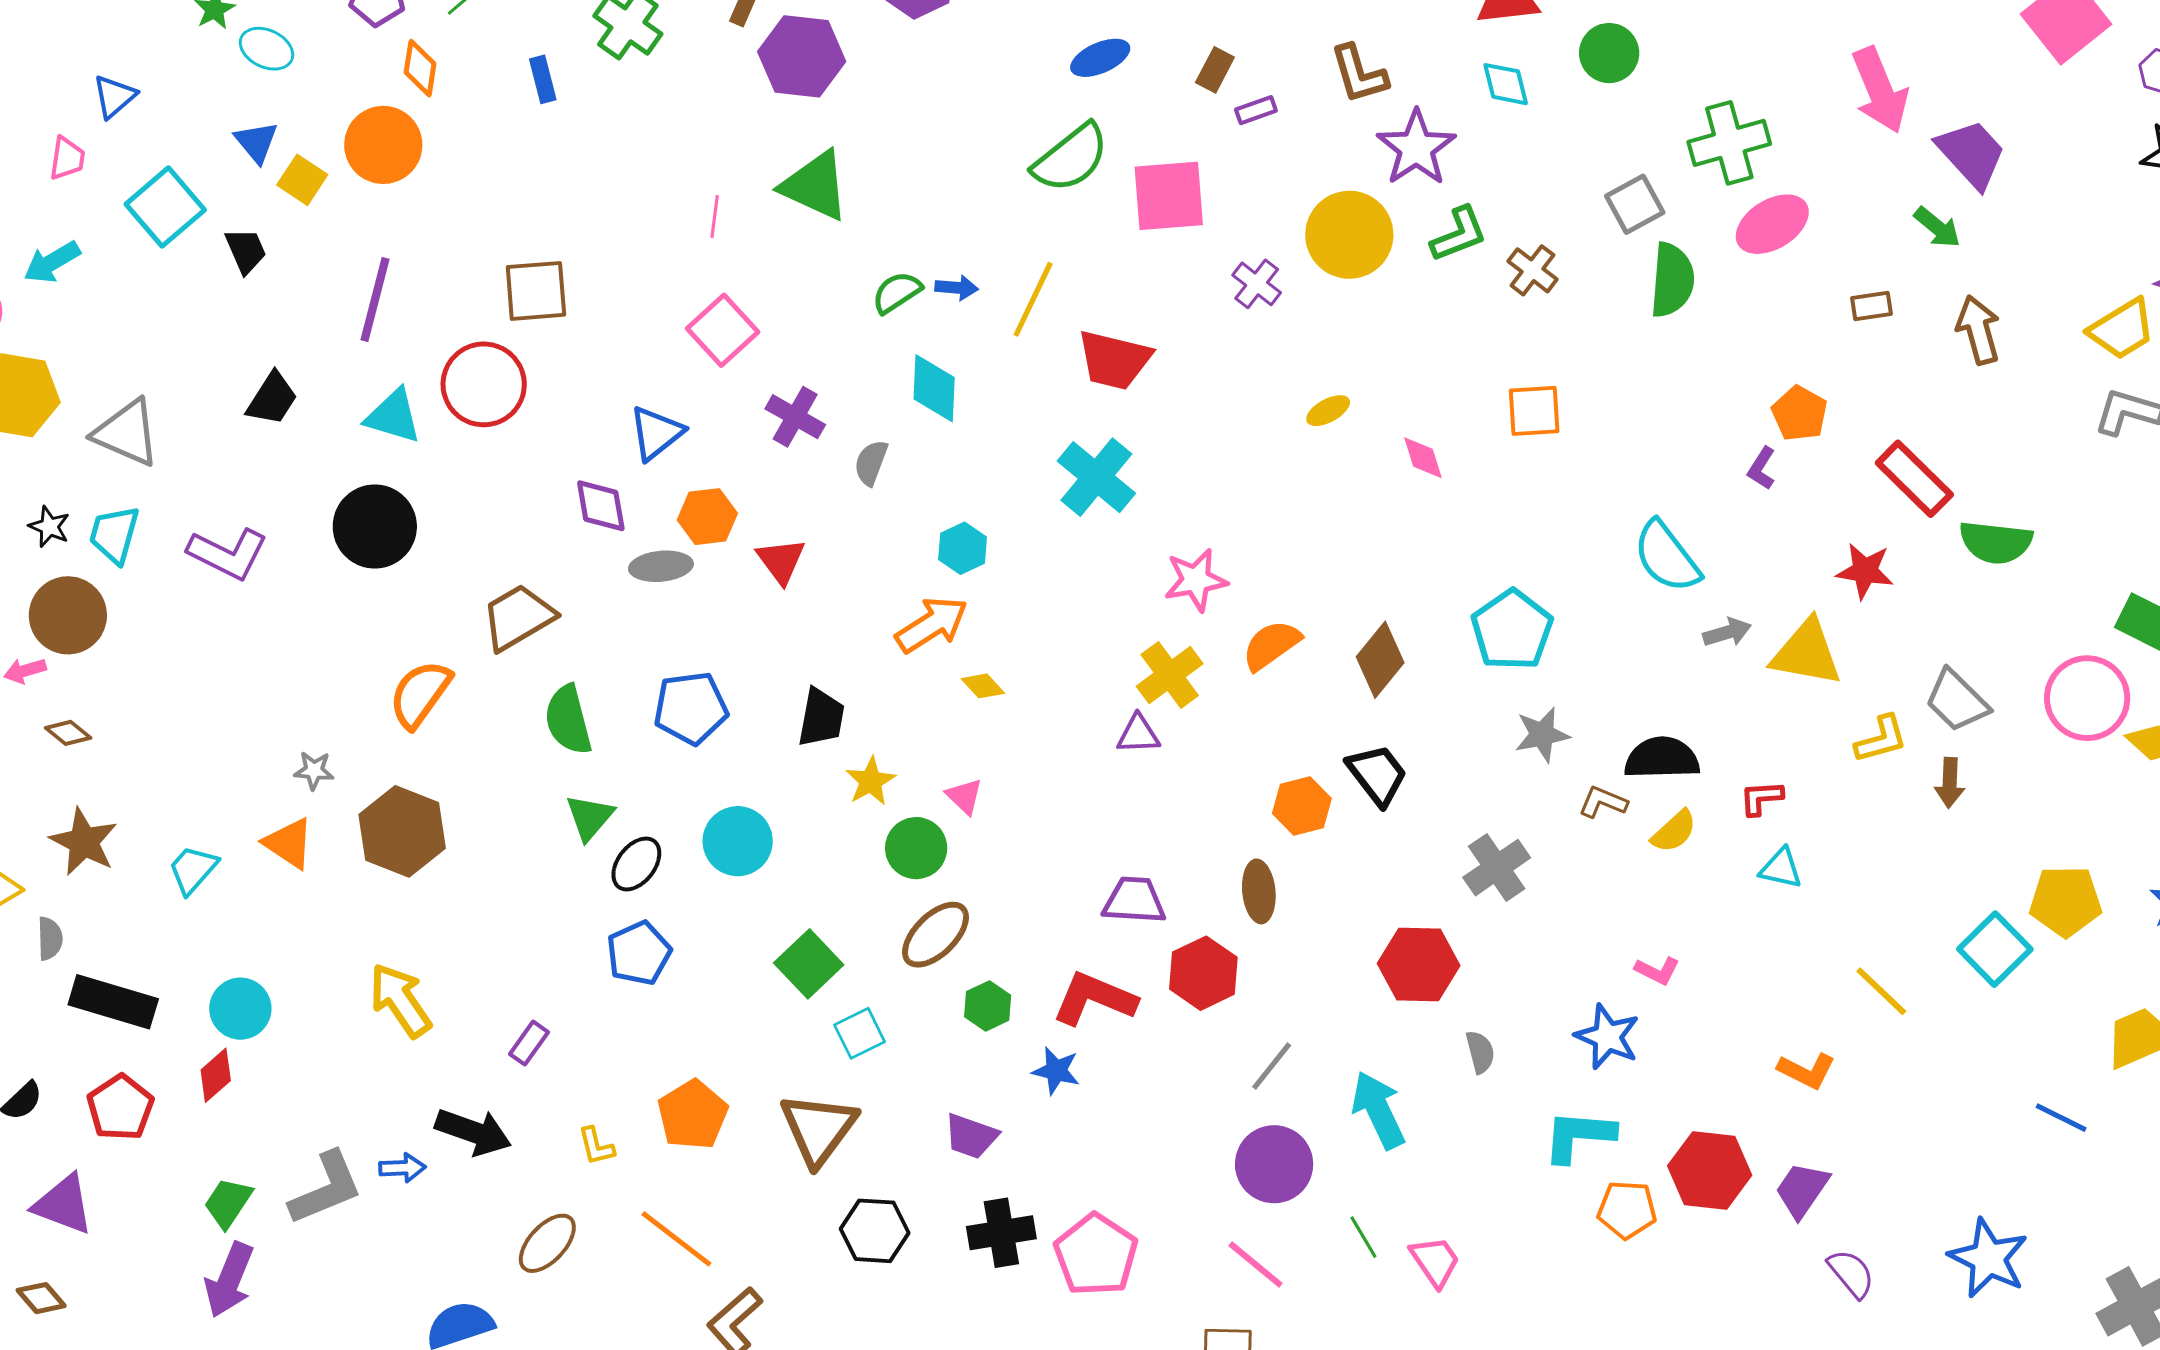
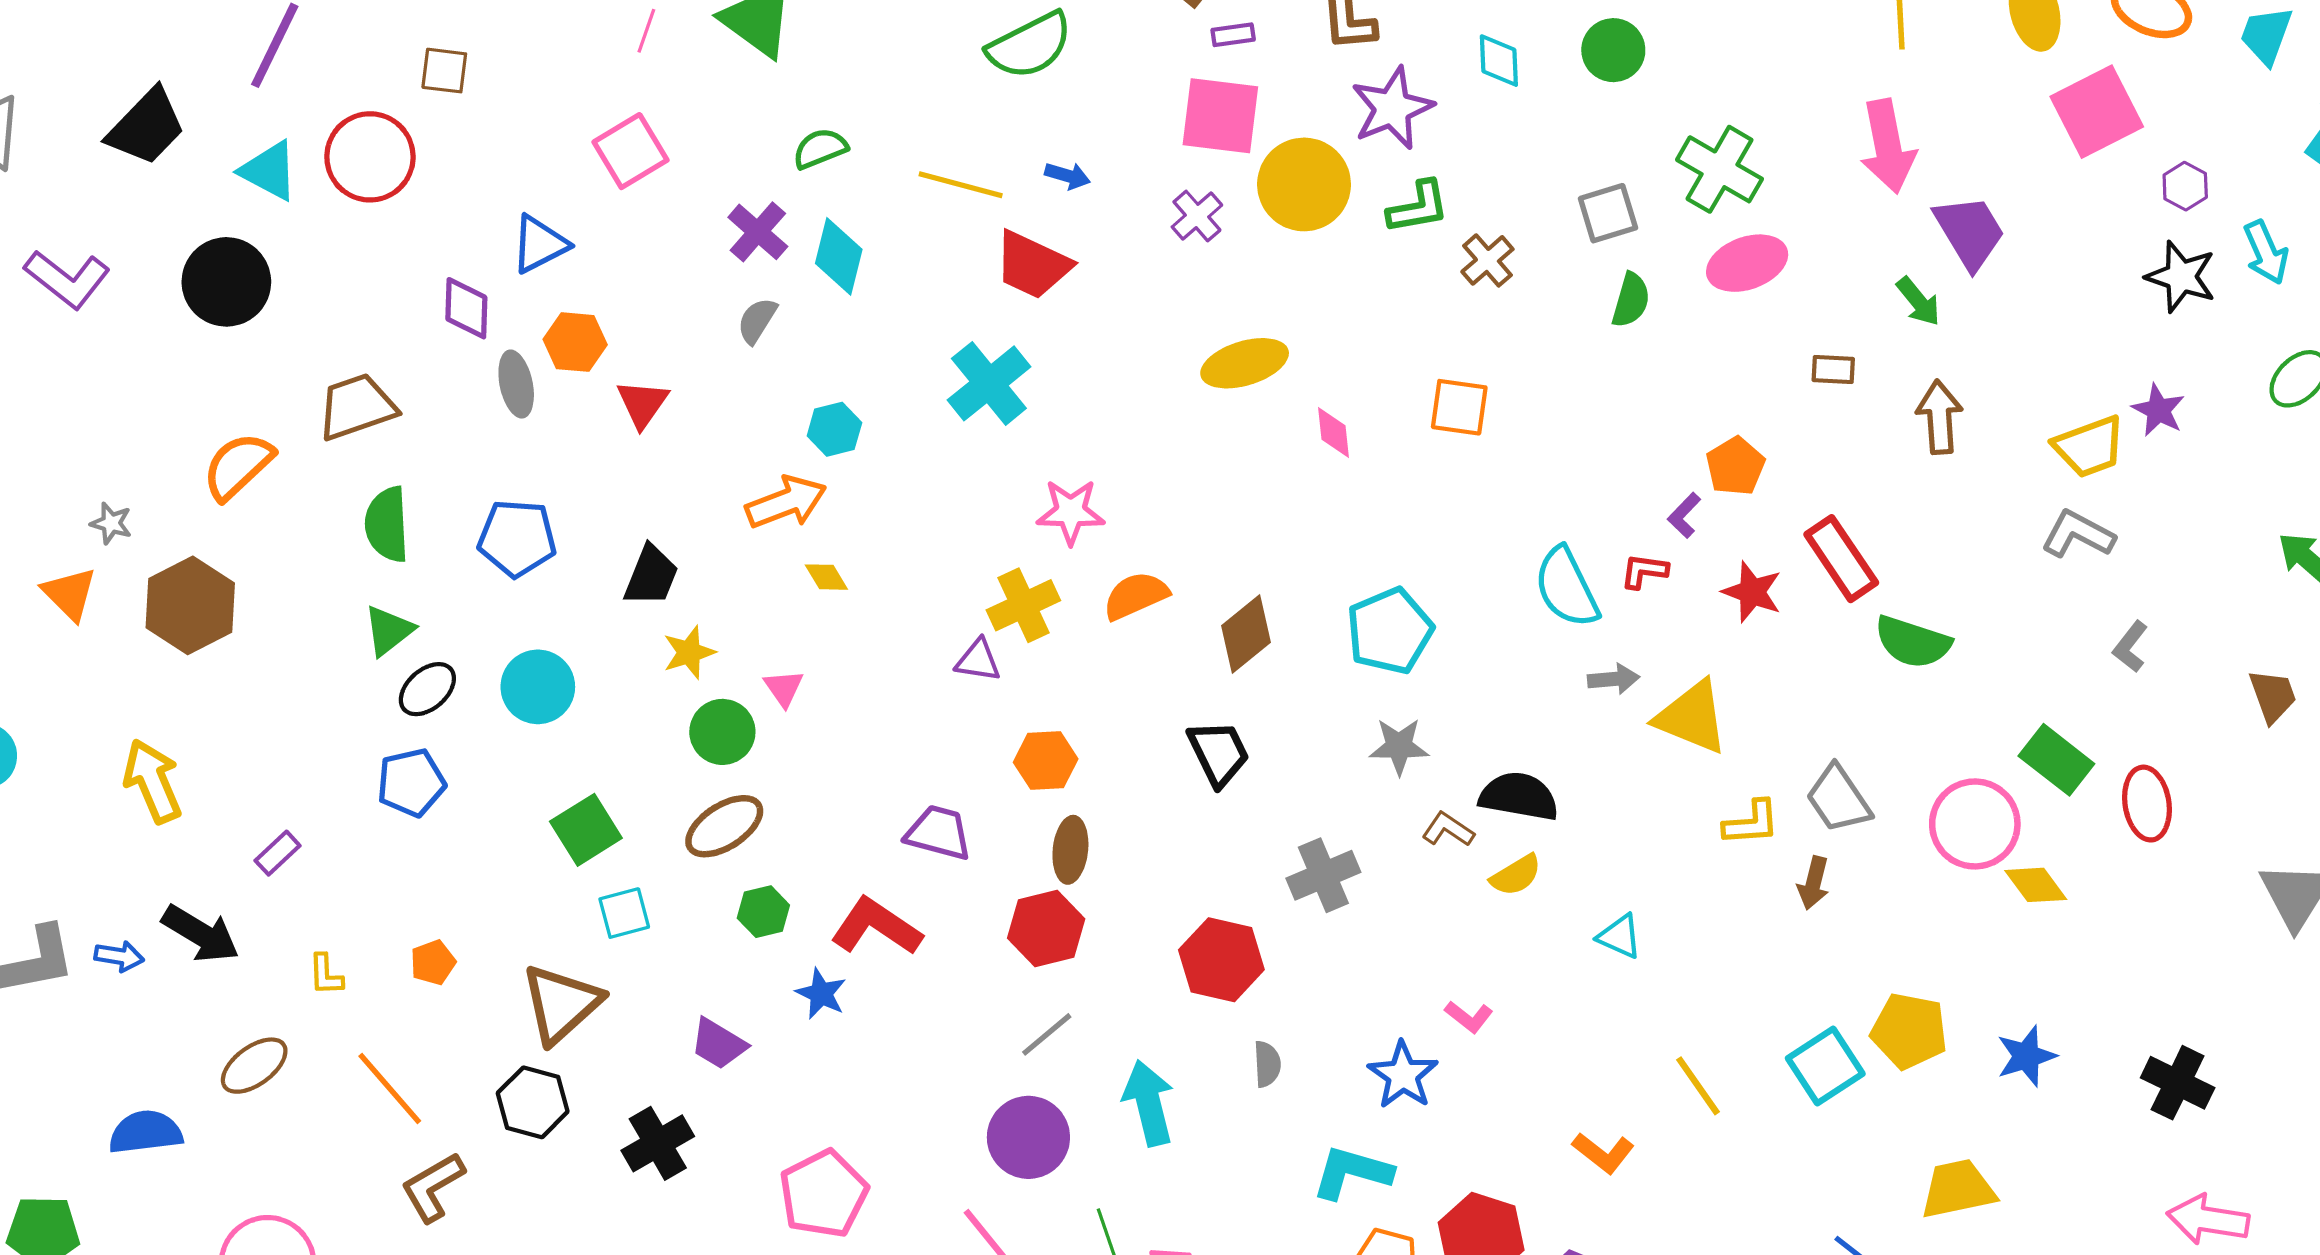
green cross: (1729, 143) -> (1720, 169), turned 34
pink square: (1169, 196) -> (1220, 116), moved
green semicircle: (1672, 280) -> (1631, 300), size x0.7
blue arrow: (957, 288) -> (1067, 176), moved
brown square: (536, 291) -> (444, 71), size x0.7
yellow line: (1033, 299) -> (961, 185), turned 68
black trapezoid: (272, 399) -> (146, 127), size x1.4
yellow ellipse: (1328, 411) -> (1245, 363), size x1.8
purple cross: (795, 417) -> (758, 232), moved
gray ellipse: (661, 566) -> (516, 384), turned 72
red star: (1865, 571) -> (1752, 592), moved
red L-shape: (1761, 798) -> (1644, 571), moved
orange hexagon: (1302, 806) -> (1046, 761), moved
red hexagon: (1203, 973) -> (1046, 929), moved
orange pentagon: (693, 1115) -> (433, 962), size x0.6
black hexagon: (875, 1231) -> (533, 1102), moved
black cross: (1001, 1233) -> (658, 1143), moved, turned -32

